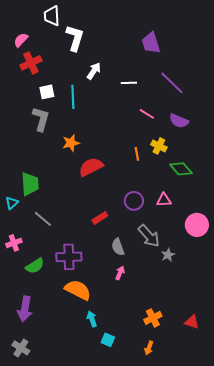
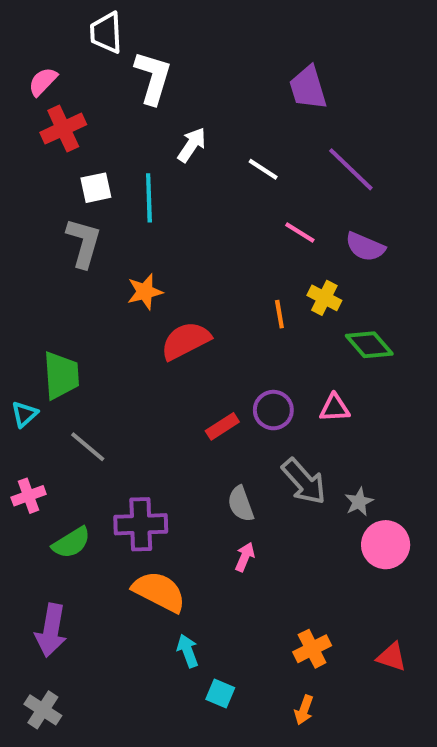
white line: (129, 83) -> (263, 169), turned 35
red rectangle: (100, 218) -> (222, 426), moved
pink circle: (197, 225) -> (386, 545), moved
gray star: (168, 255) -> (359, 502), moved

